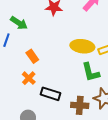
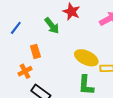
green arrow: (19, 23) -> (52, 26), moved

